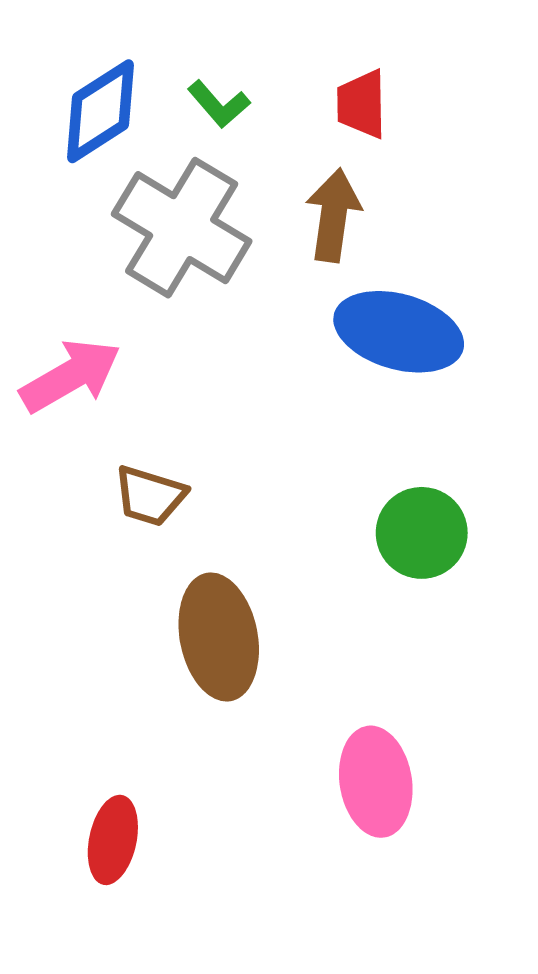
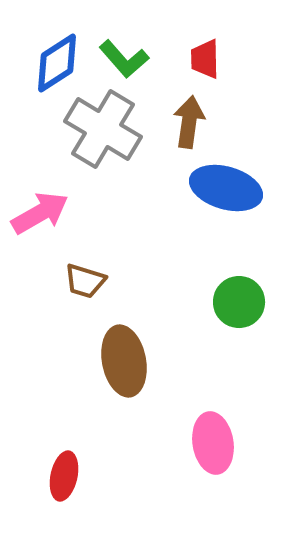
green L-shape: (219, 104) -> (124, 59), size x1.4

